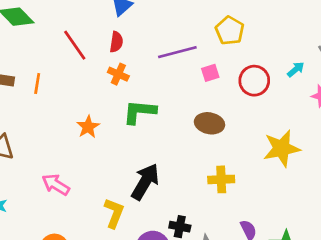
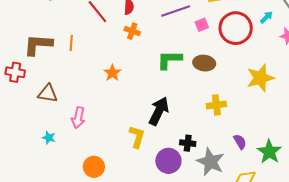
red circle: (254, 81) -> (236, 28), size x1.4
green L-shape: (139, 112) -> (169, 60), moved
pink arrow: (56, 185) -> (78, 118), moved, turned -105

